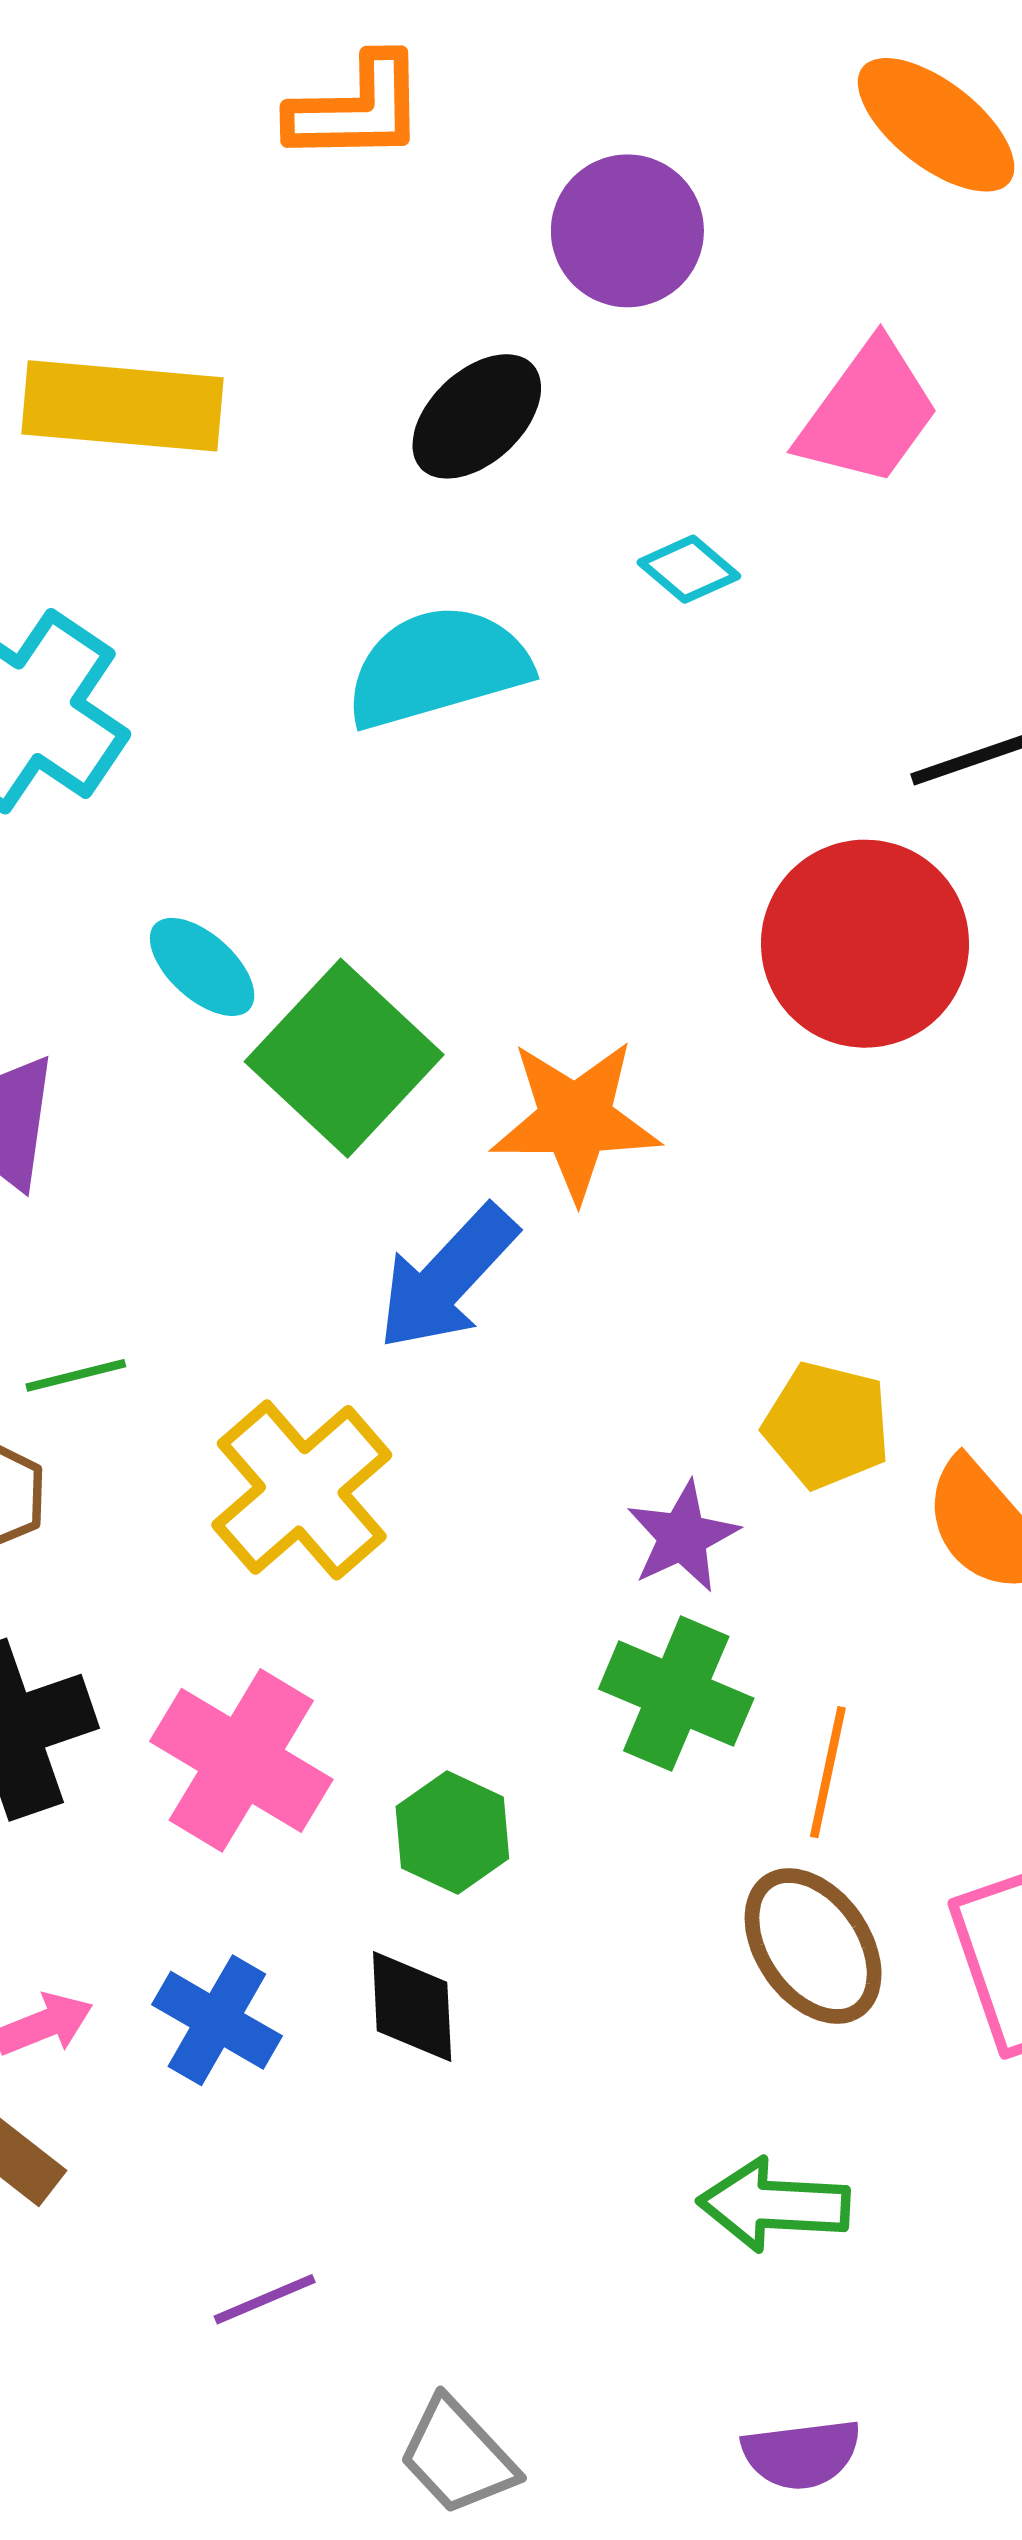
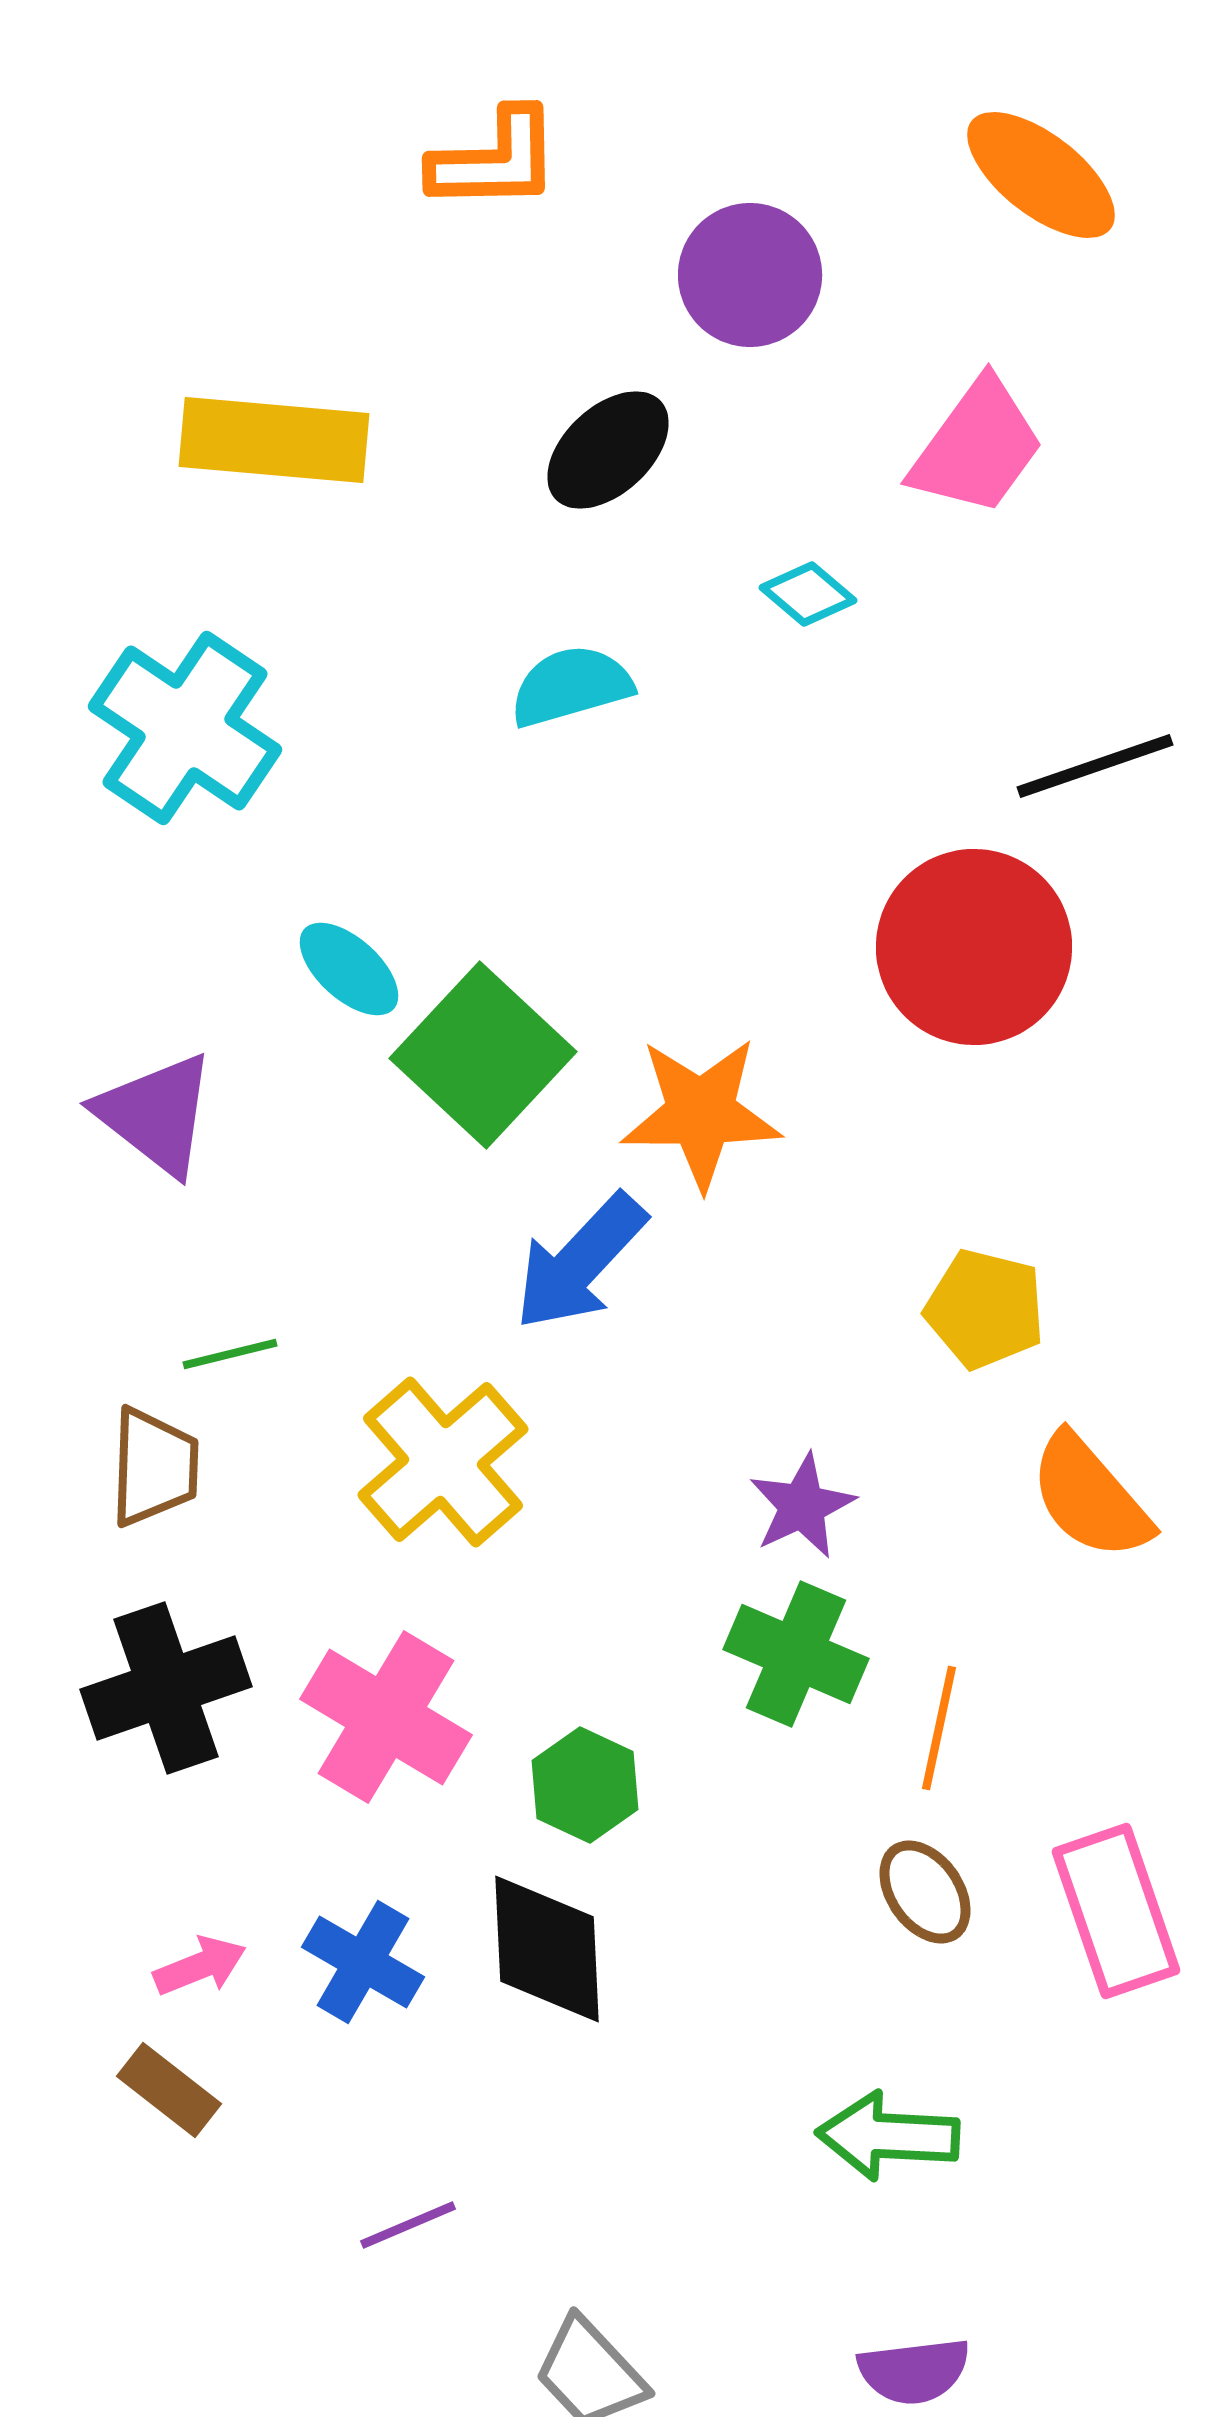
cyan semicircle: (438, 667) -> (571, 686), size x0.7
yellow pentagon: (827, 1425) -> (985, 1309), moved
brown ellipse: (813, 1946) -> (925, 1892), size x0.7
black diamond: (412, 2006) -> (547, 1949), size x1.4

